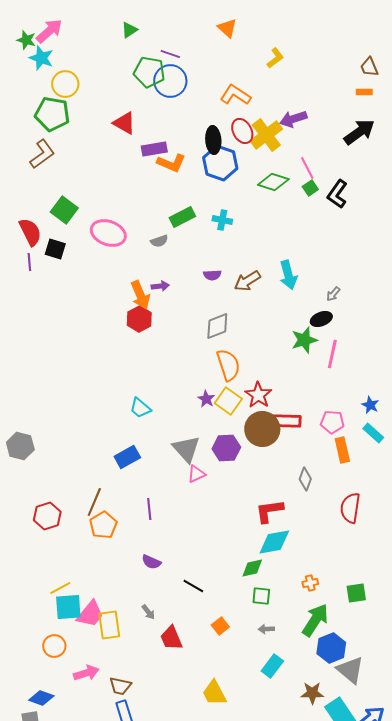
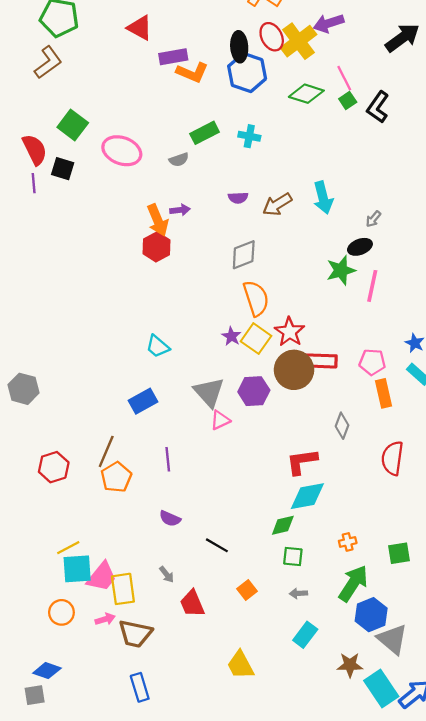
pink arrow: (86, 673) -> (105, 619), moved, size x0.7
brown trapezoid: (120, 686) -> (135, 634), moved, size x1.4

